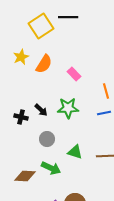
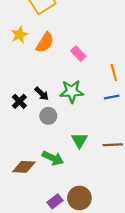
black cross: (21, 117) -> (19, 101), turned 32
gray circle: (47, 139) -> (48, 116), moved
green triangle: (75, 152) -> (79, 140), turned 42

